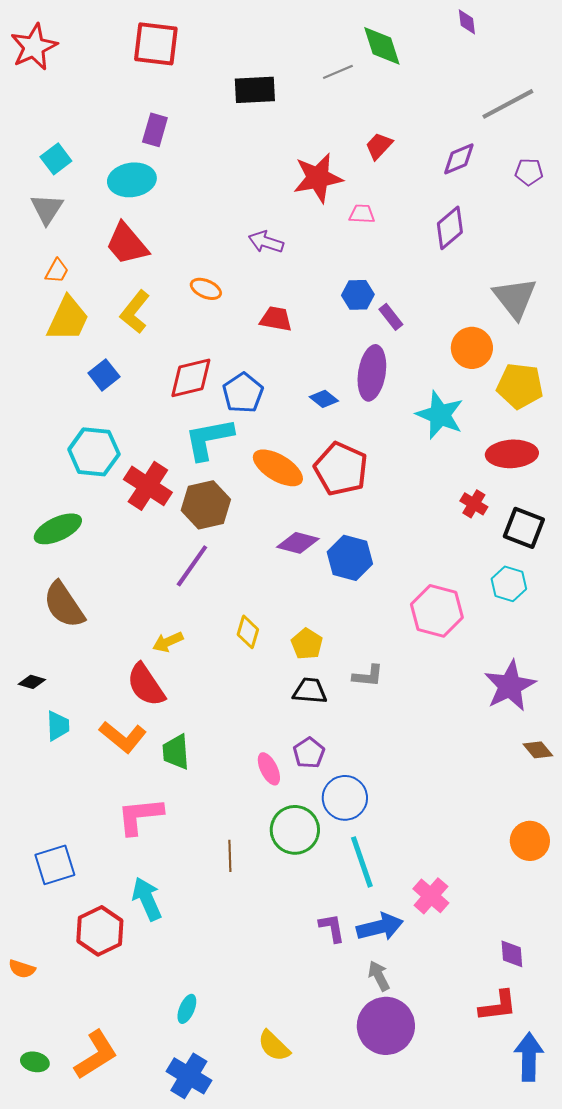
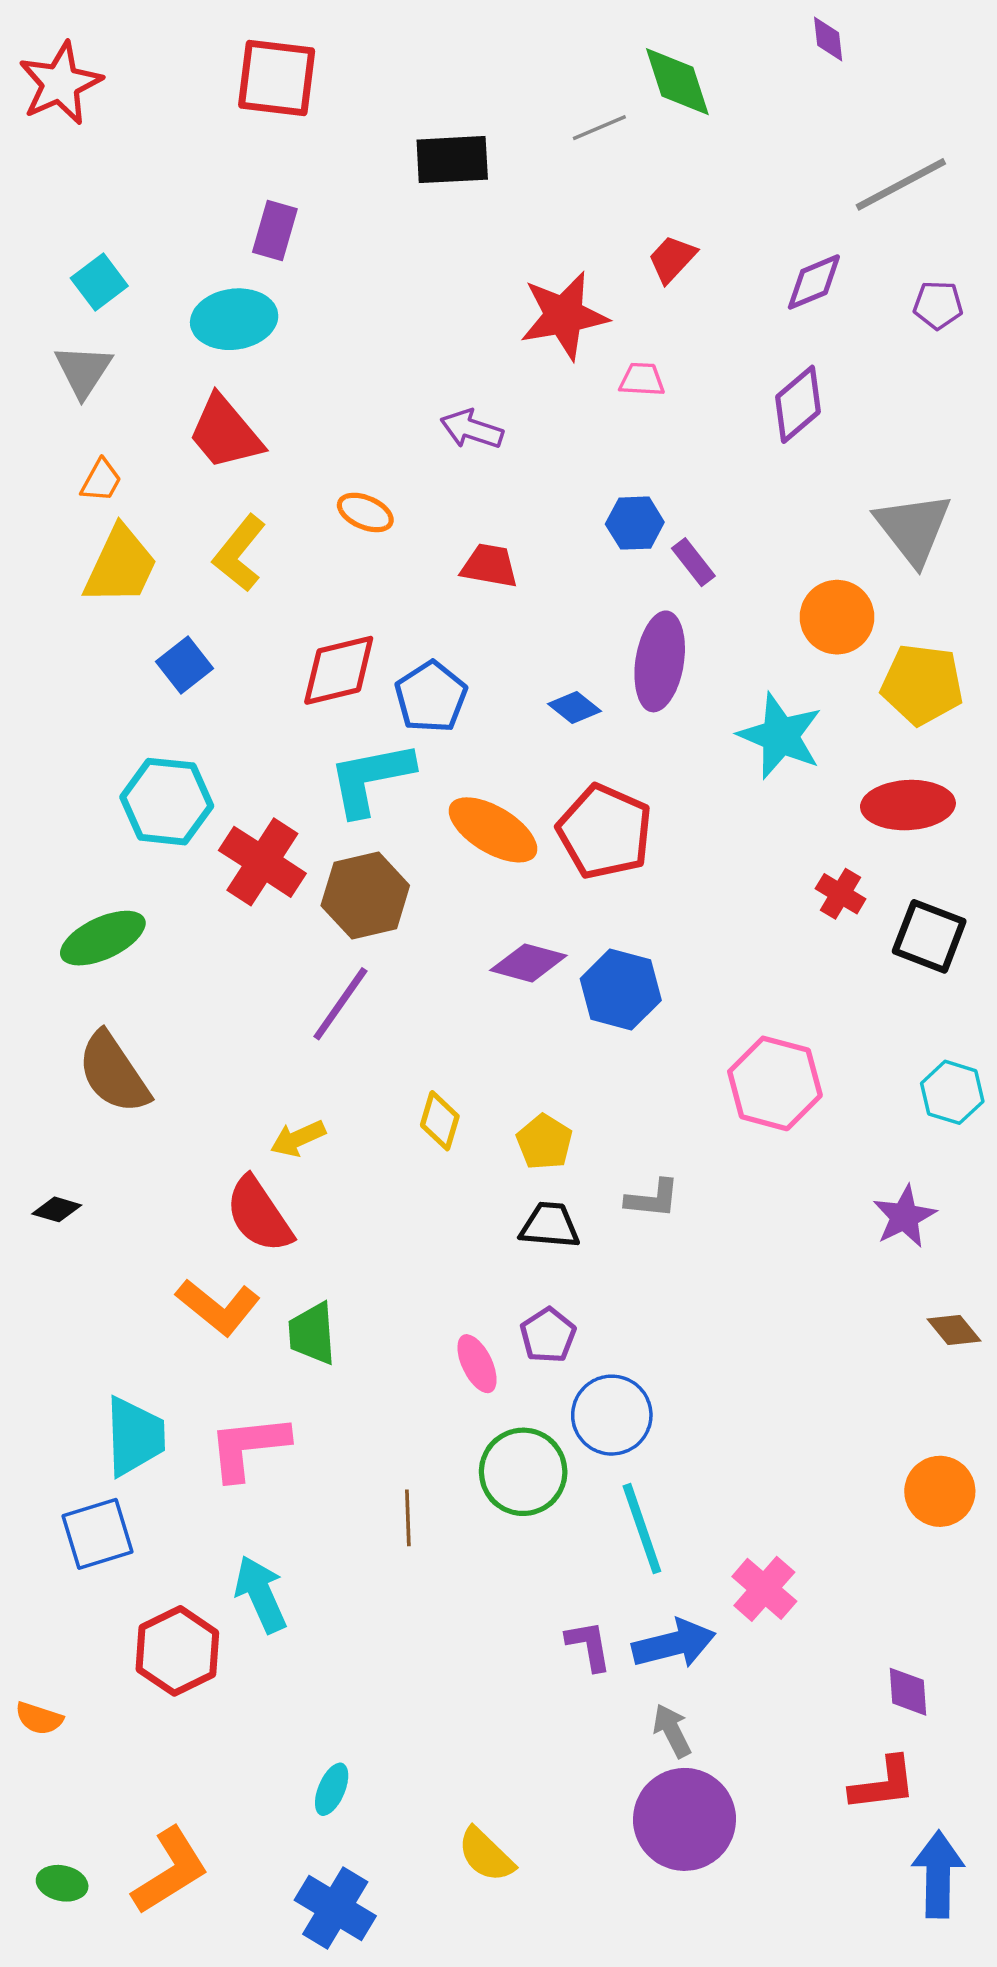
cyan hexagon: (509, 584) -> (952, 1092), moved
purple star: (510, 686) -> (904, 1216), size x0.7
cyan trapezoid: (58, 726) -> (135, 1436), moved, size x1.5

